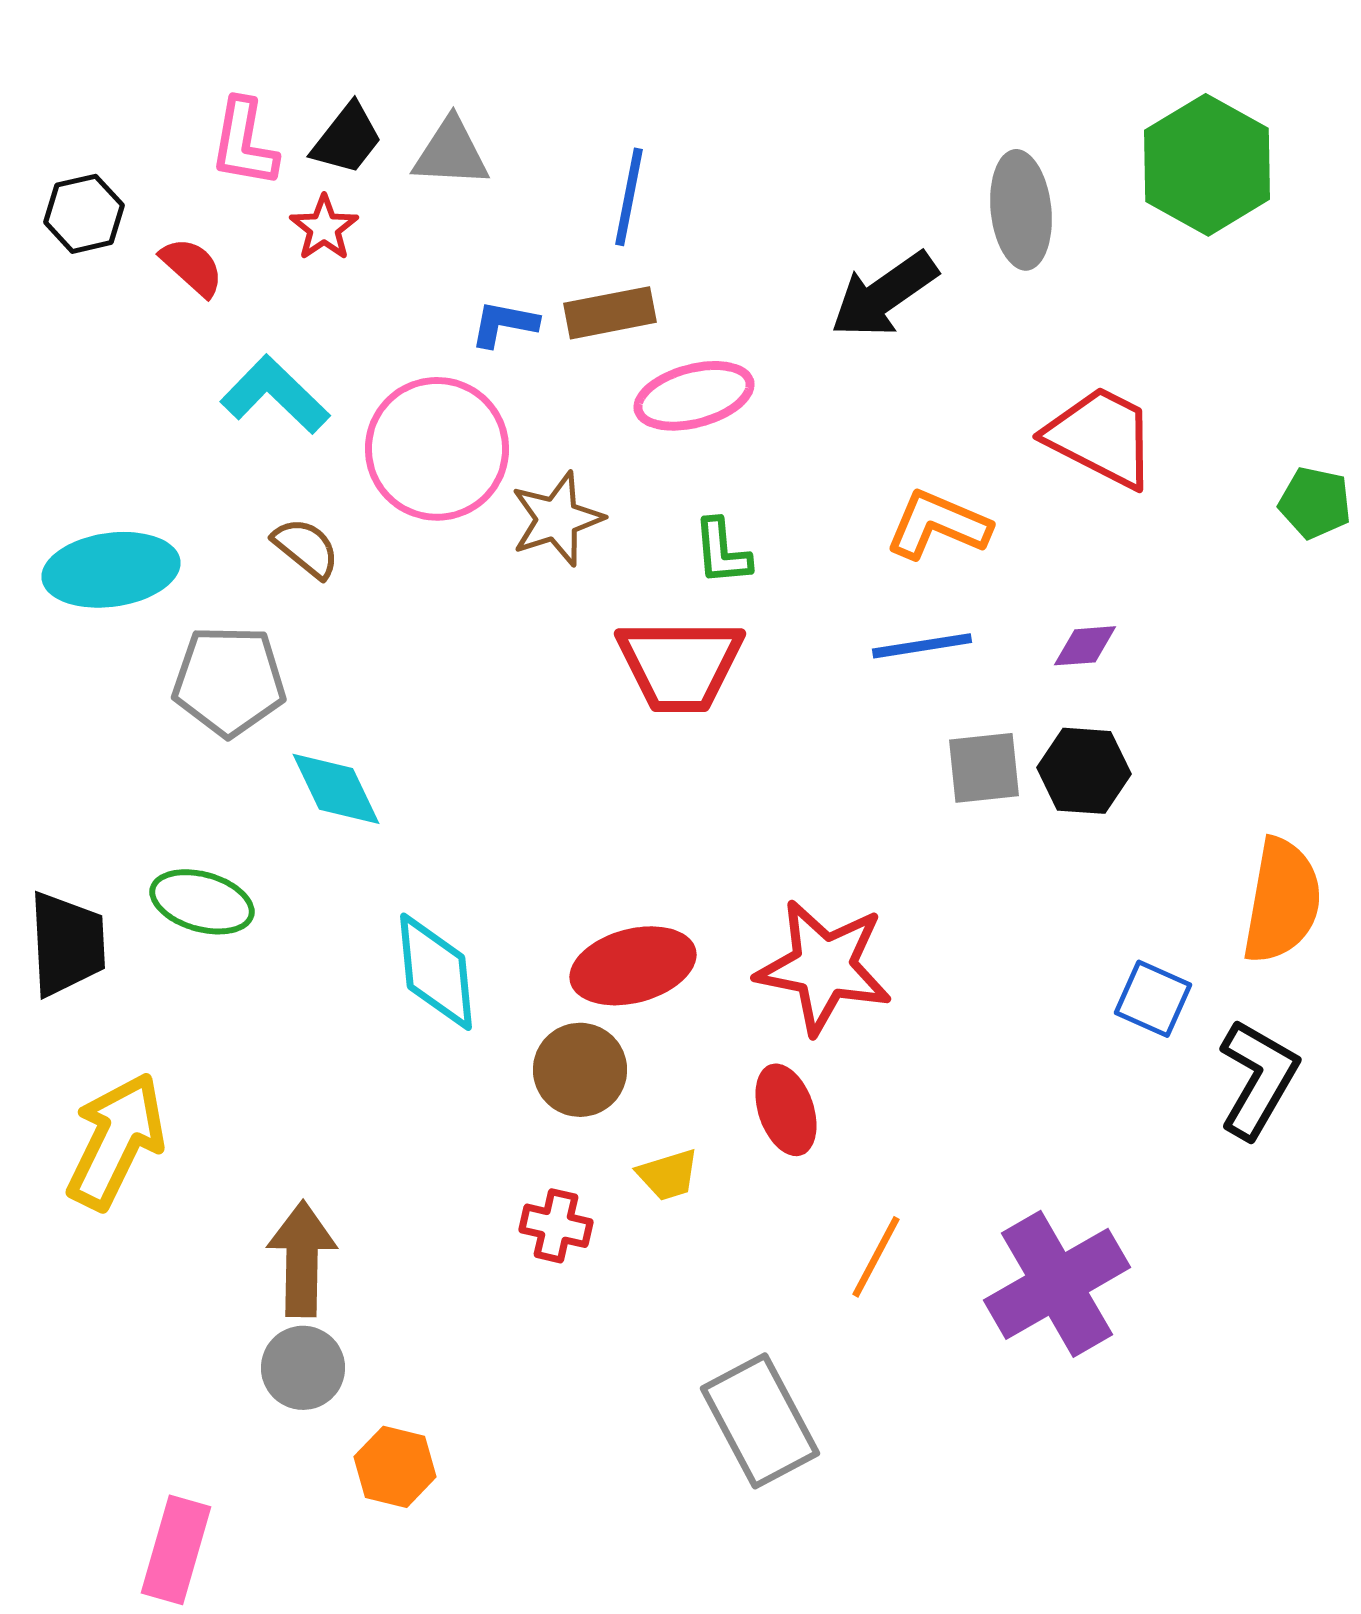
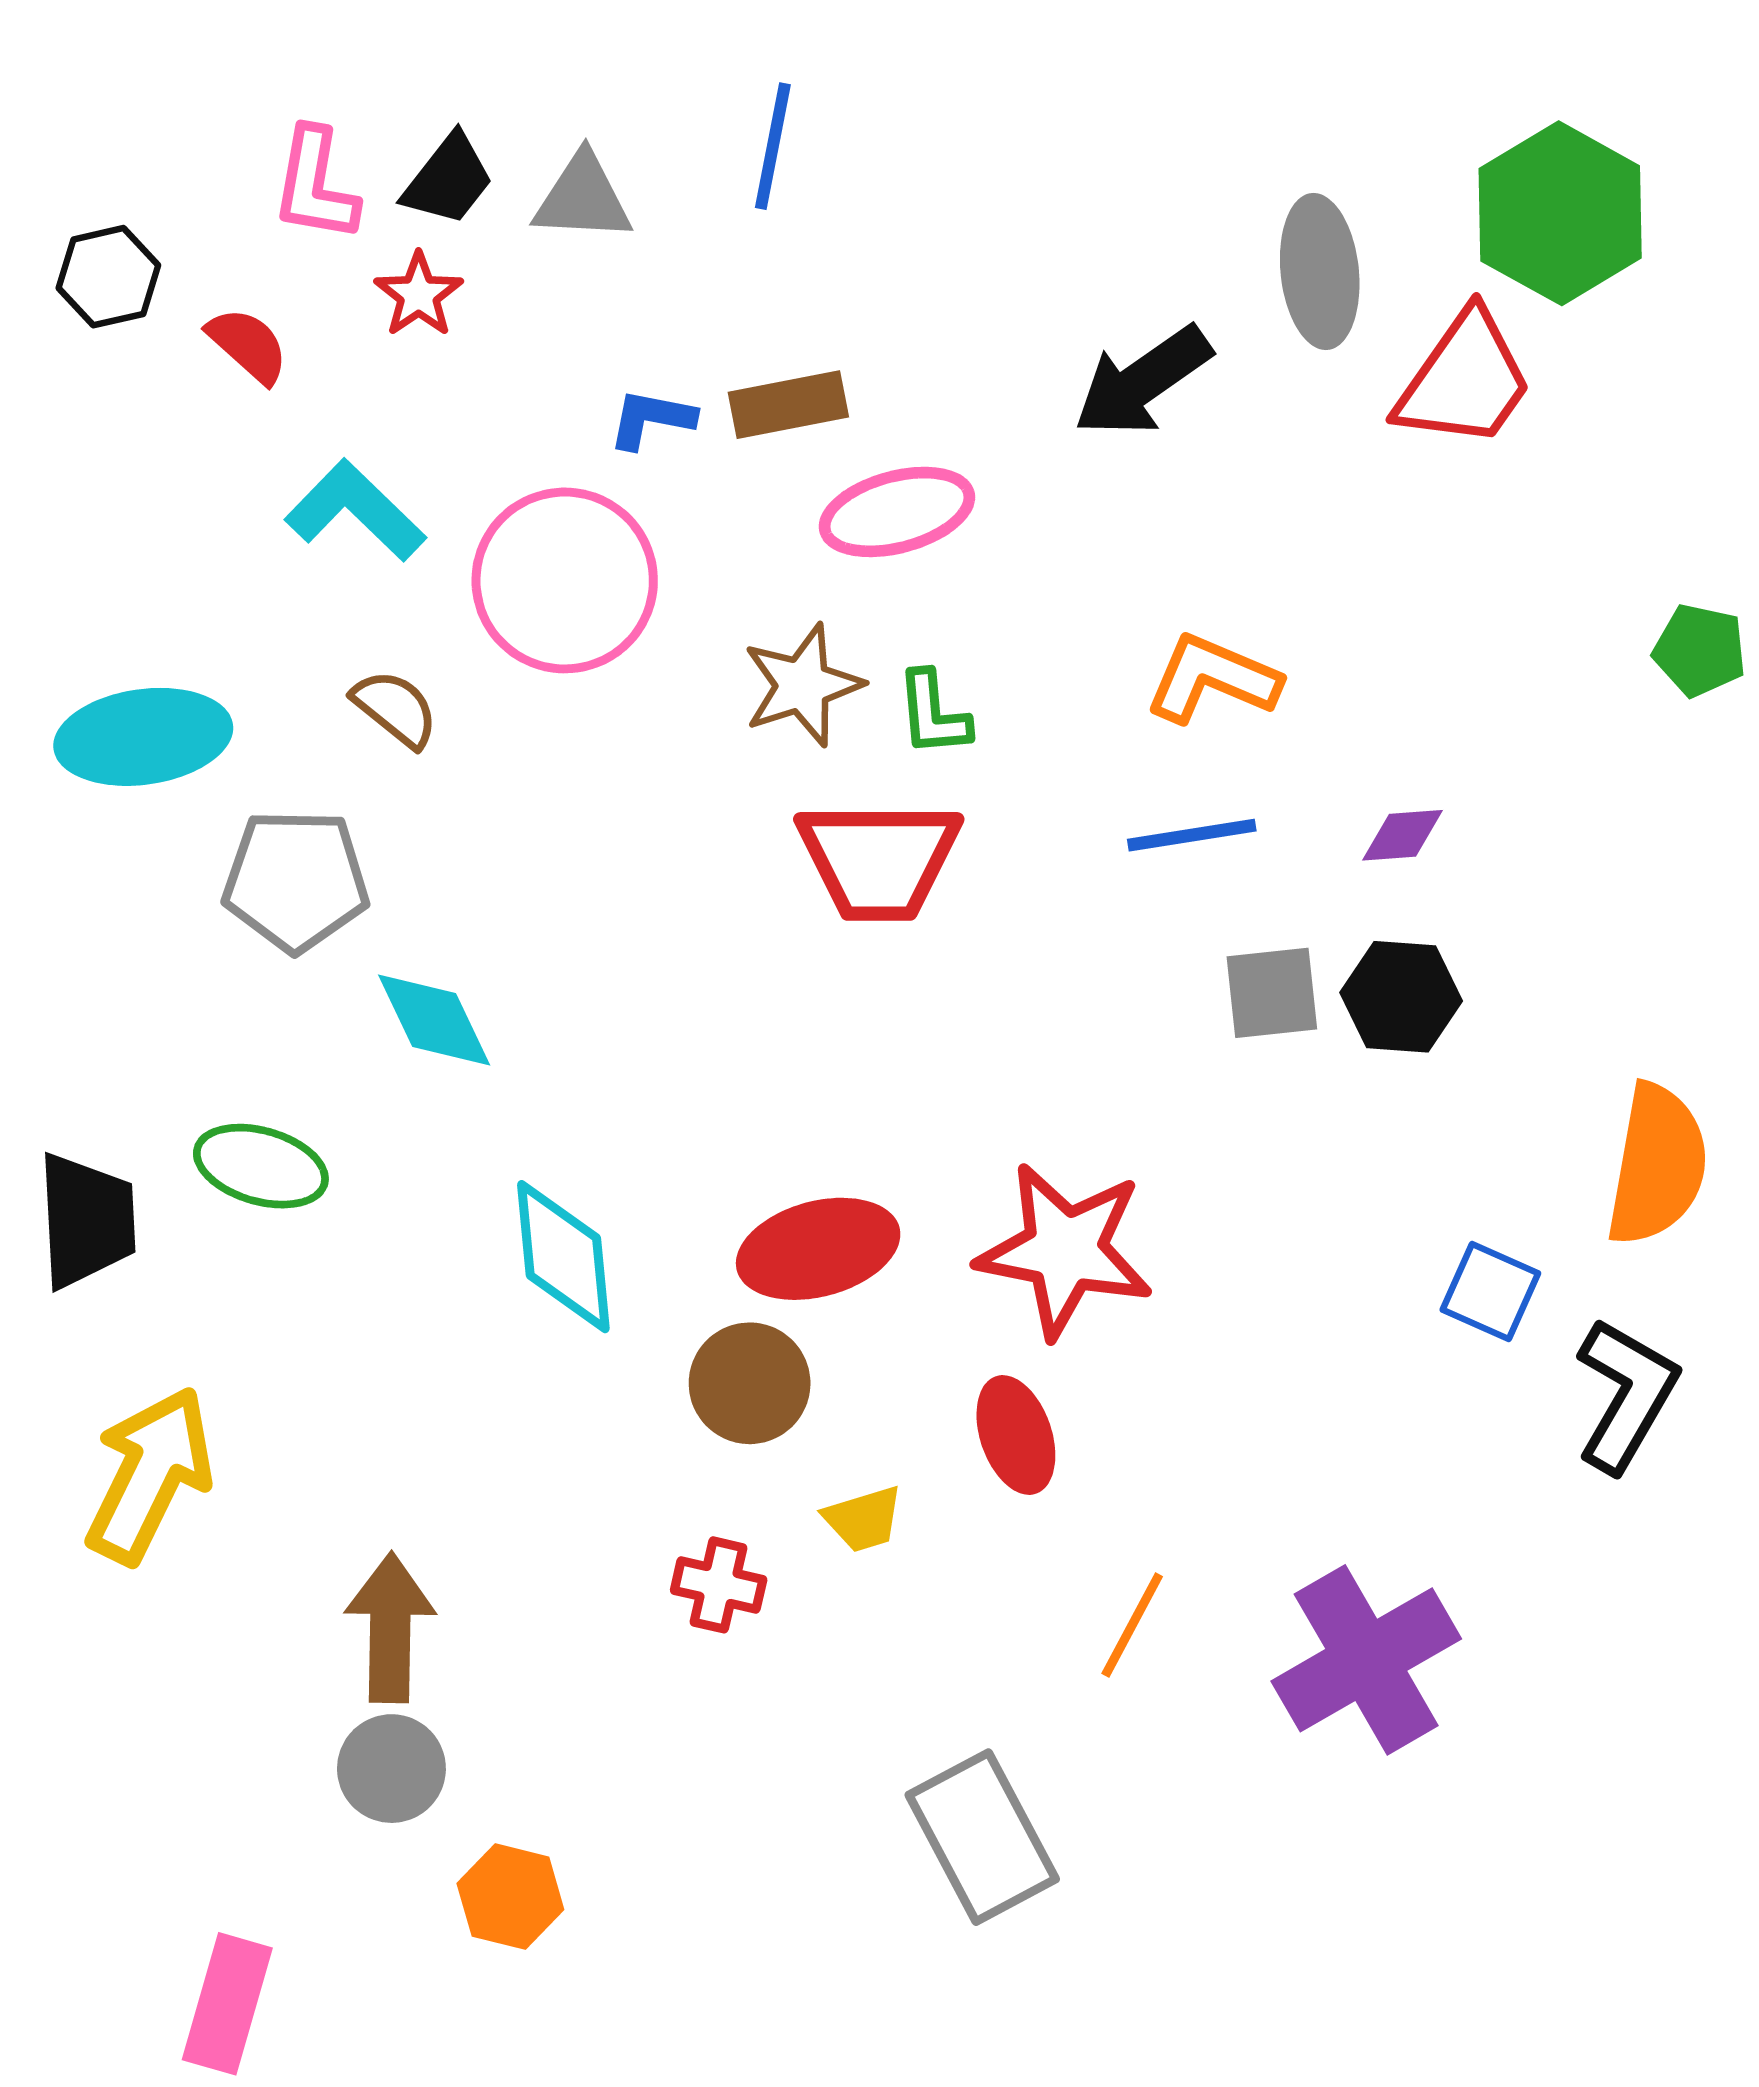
blue line: (629, 197) -> (773, 146), moved
red trapezoid: (1101, 437) -> (1464, 380), moved, turned 98
brown star: (557, 519) -> (803, 685), moved

